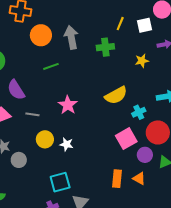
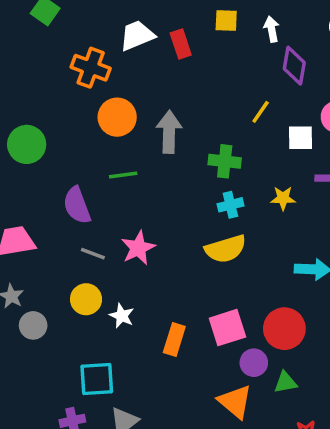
yellow line: (120, 24) -> (261, 112), moved
purple semicircle: (16, 90) -> (77, 205), moved
cyan cross: (139, 112) -> (230, 205), moved
gray line: (32, 114) -> (93, 254), moved
orange triangle: (139, 178) -> (235, 402), size x1.5
orange rectangle: (117, 179) -> (174, 339), moved

